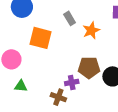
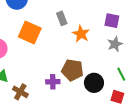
orange star: (91, 30) -> (81, 34), turned -30
brown cross: (58, 97) -> (20, 92), moved

